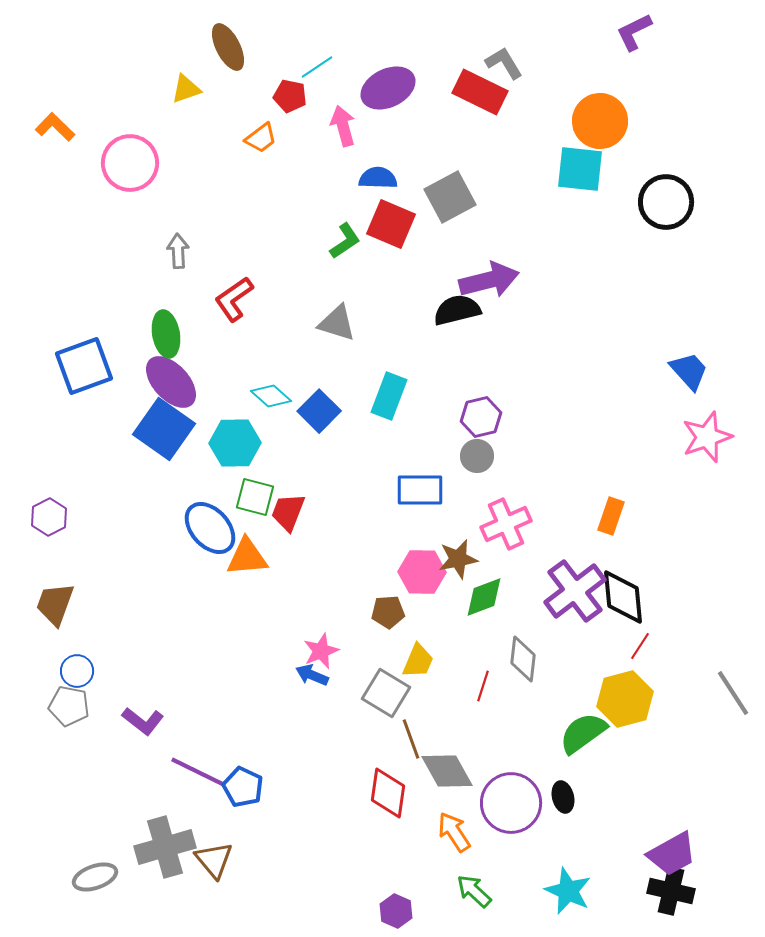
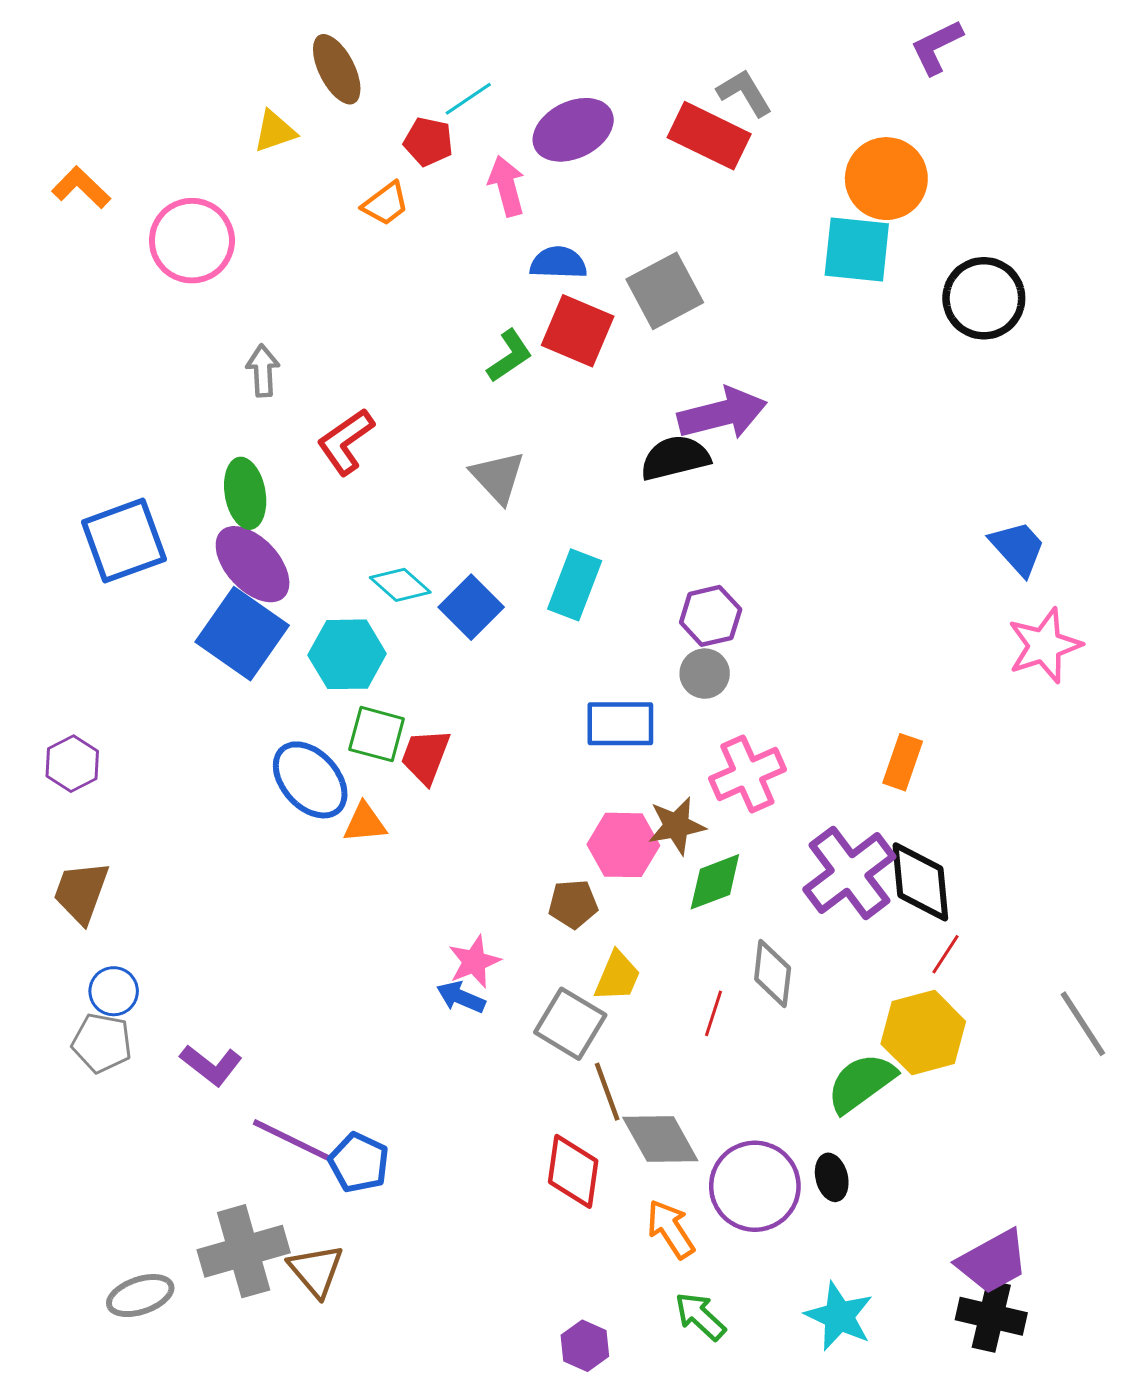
gray triangle: (337, 323) -> (498, 477), turned 30
orange triangle: (247, 557) -> (365, 823), size x0.7

